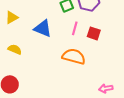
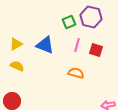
yellow triangle: (12, 17) -> (16, 44), moved
orange semicircle: (74, 56) -> (76, 73), size x0.7

